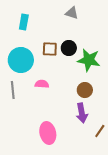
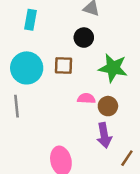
black circle: (69, 48) -> (84, 38), moved
brown square: (50, 49) -> (63, 65), moved
pink semicircle: (42, 84) -> (86, 98), moved

